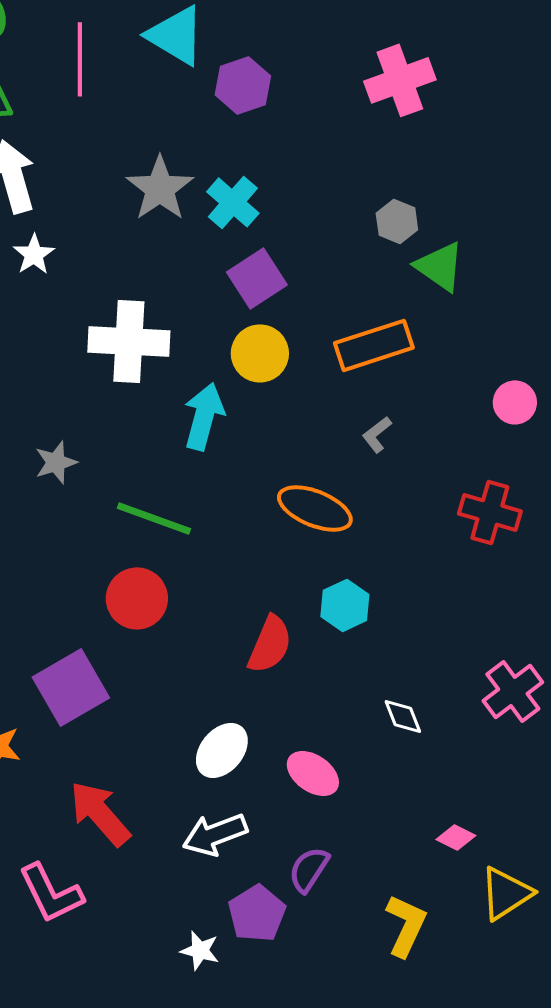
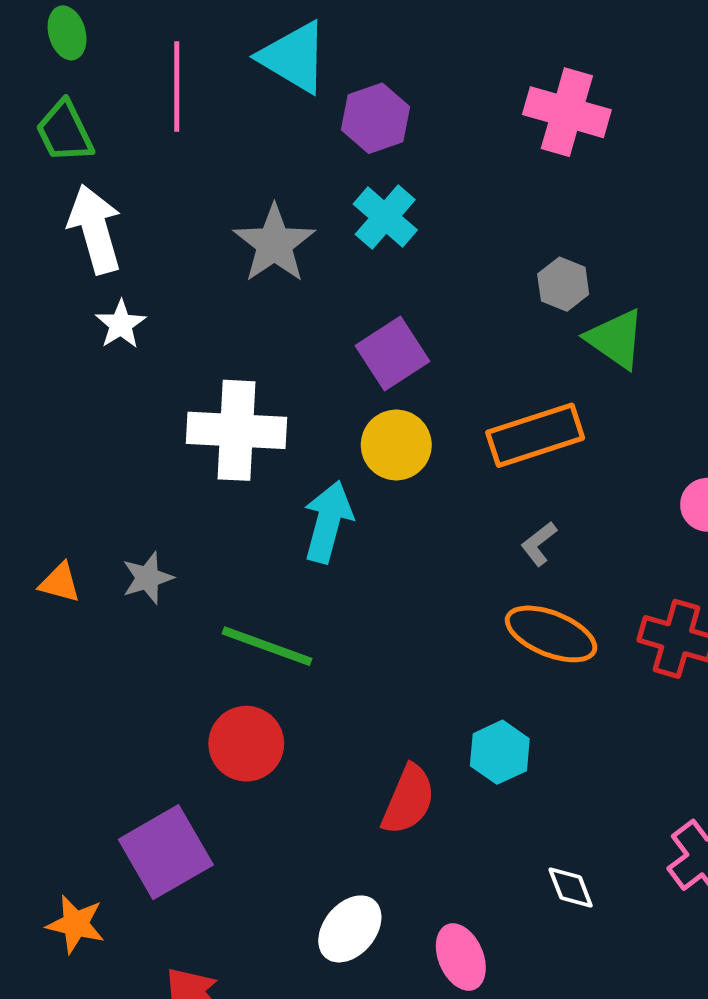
pink cross: (400, 80) -> (567, 112), turned 36
cyan cross: (233, 202) -> (385, 217), moved
orange ellipse: (315, 508) -> (551, 634), moved
pink ellipse: (313, 773) -> (461, 957), turned 32

